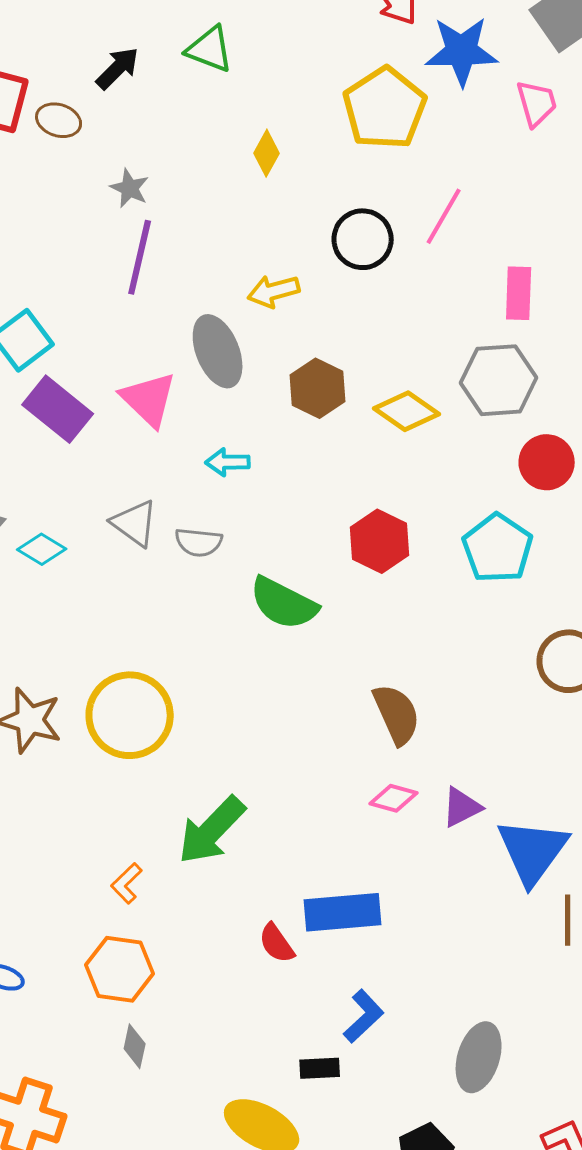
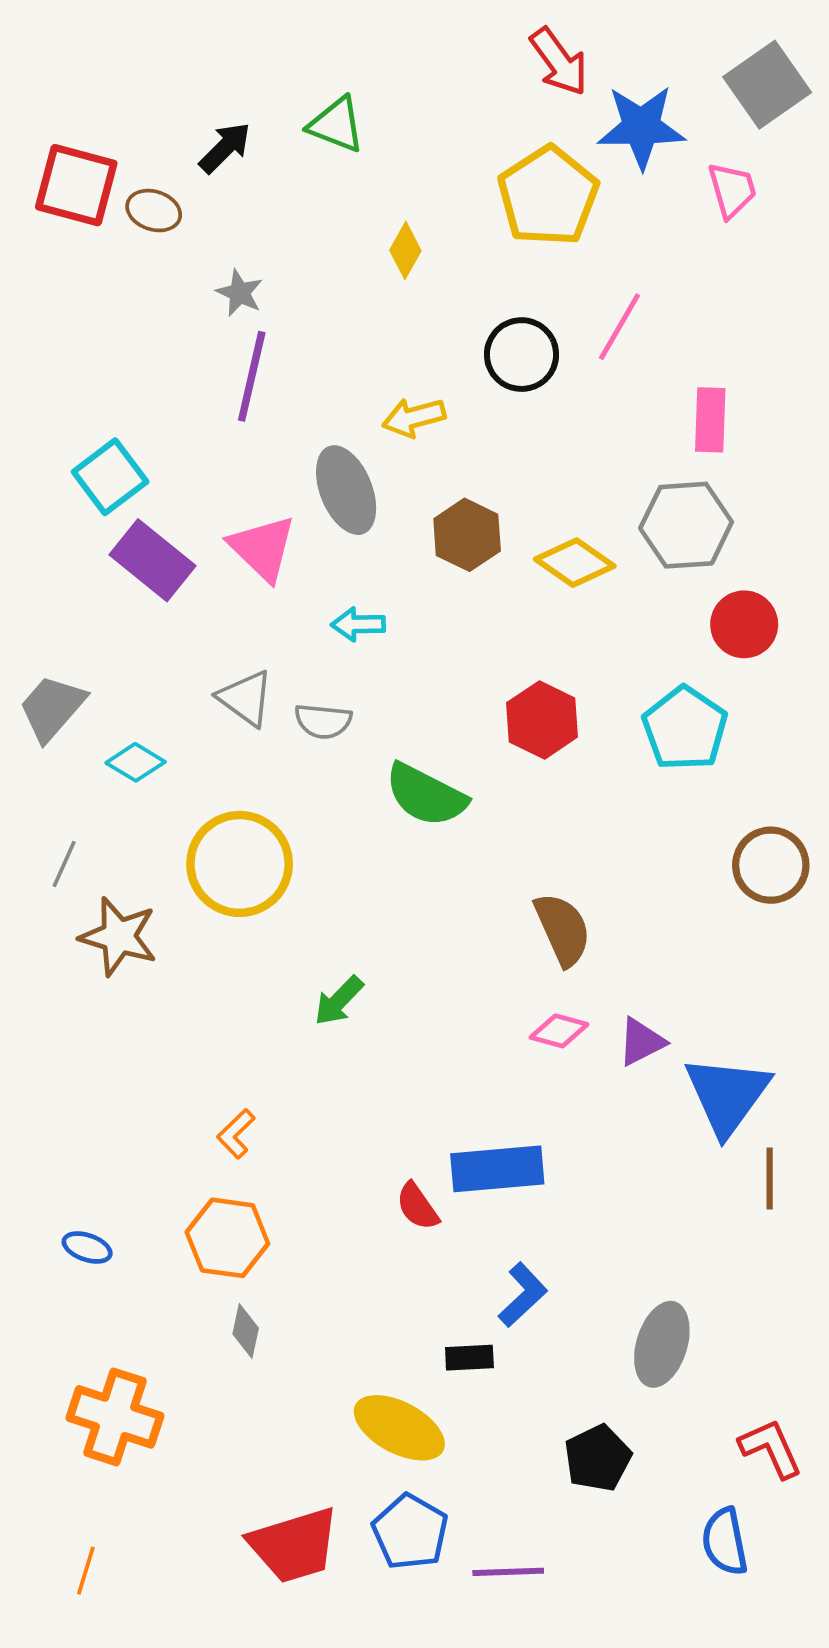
cyan diamond: (42, 549) -> (136, 762), moved
yellow circle: (130, 715) -> (240, 864), moved
green arrow: (212, 830) -> (339, 1001), moved, size x0.6

